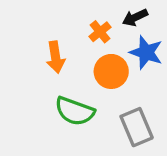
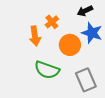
orange cross: (100, 32) -> (52, 22), moved

